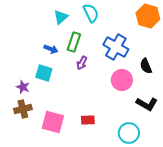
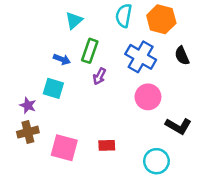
cyan semicircle: (91, 13) -> (124, 16), moved, turned -144
orange hexagon: (148, 16) -> (161, 19), moved
black semicircle: (146, 66) -> (182, 56), moved

